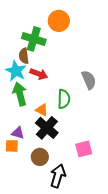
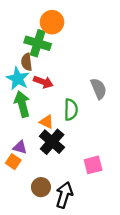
orange circle: (59, 21) -> (52, 22), moved
orange square: (12, 146) -> (13, 162), turned 32
brown circle: (40, 157) -> (41, 187), moved

